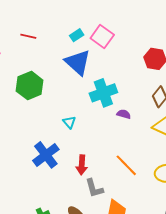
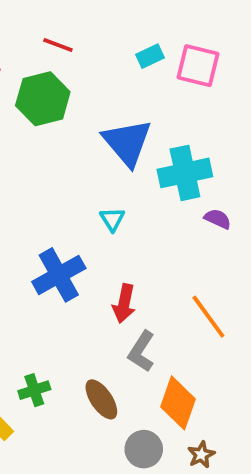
pink square: (102, 36) -> (198, 66), turned -30
blue triangle: (78, 62) -> (127, 143), moved
green hexagon: (30, 86) -> (43, 99), moved
gray L-shape: (94, 188) -> (141, 351), turned 40

